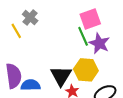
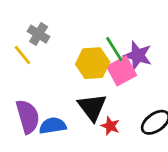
pink square: (90, 19) -> (122, 71), moved
yellow hexagon: (86, 70) -> (93, 63), moved

